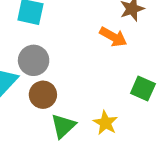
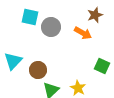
gray circle: (34, 60) -> (51, 27), moved

